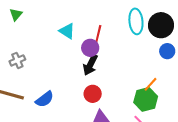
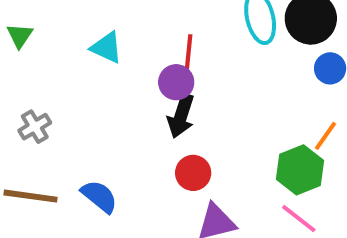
cyan triangle: (67, 31) -> (106, 48), moved
orange line: (151, 84) -> (325, 136), moved
blue semicircle: (45, 99) -> (99, 196), turned -96

